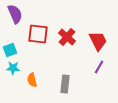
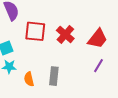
red trapezoid: (98, 41) -> (98, 39), turned 65
gray rectangle: (65, 84) -> (54, 76), moved

